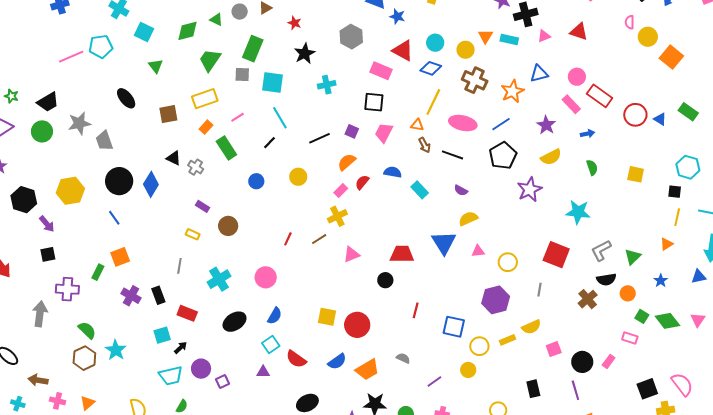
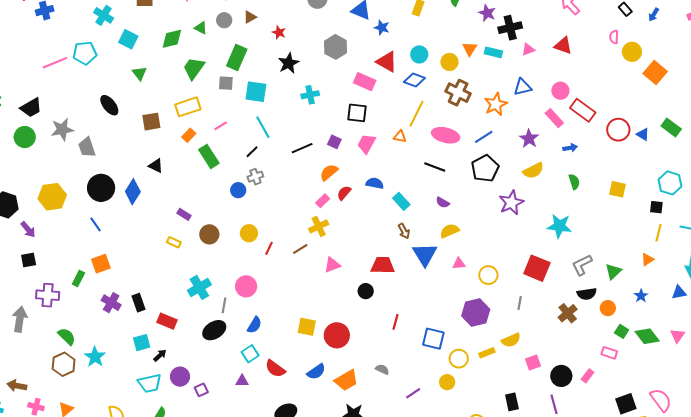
brown arrow: (425, 145) -> (404, 231), moved
gray cross: (196, 167) -> (255, 177), moved, turned 35
yellow circle: (298, 177) -> (249, 233), moved
gray line: (179, 266) -> (224, 305), moved

